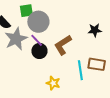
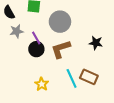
gray circle: (38, 22) -> (60, 22), moved
gray star: (16, 39) -> (17, 31), size x0.6
cyan line: (80, 70) -> (72, 78), turned -30

